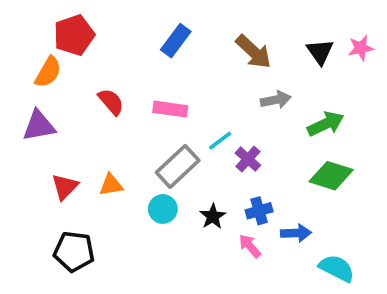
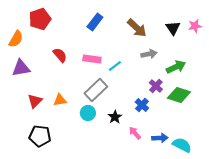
orange semicircle: (48, 72) -> (16, 39), moved
cyan line: (220, 141) -> (115, 66), moved
purple cross: (248, 159) -> (156, 86), moved
blue cross: (259, 211) -> (142, 105), moved, turned -32
blue arrow: (296, 233) -> (160, 138), moved

